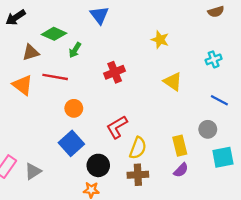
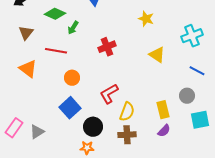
brown triangle: (31, 52) -> (26, 33), moved, turned -35
cyan cross: (214, 59) -> (192, 36), size x1.5
orange triangle: (23, 85) -> (28, 69), moved

